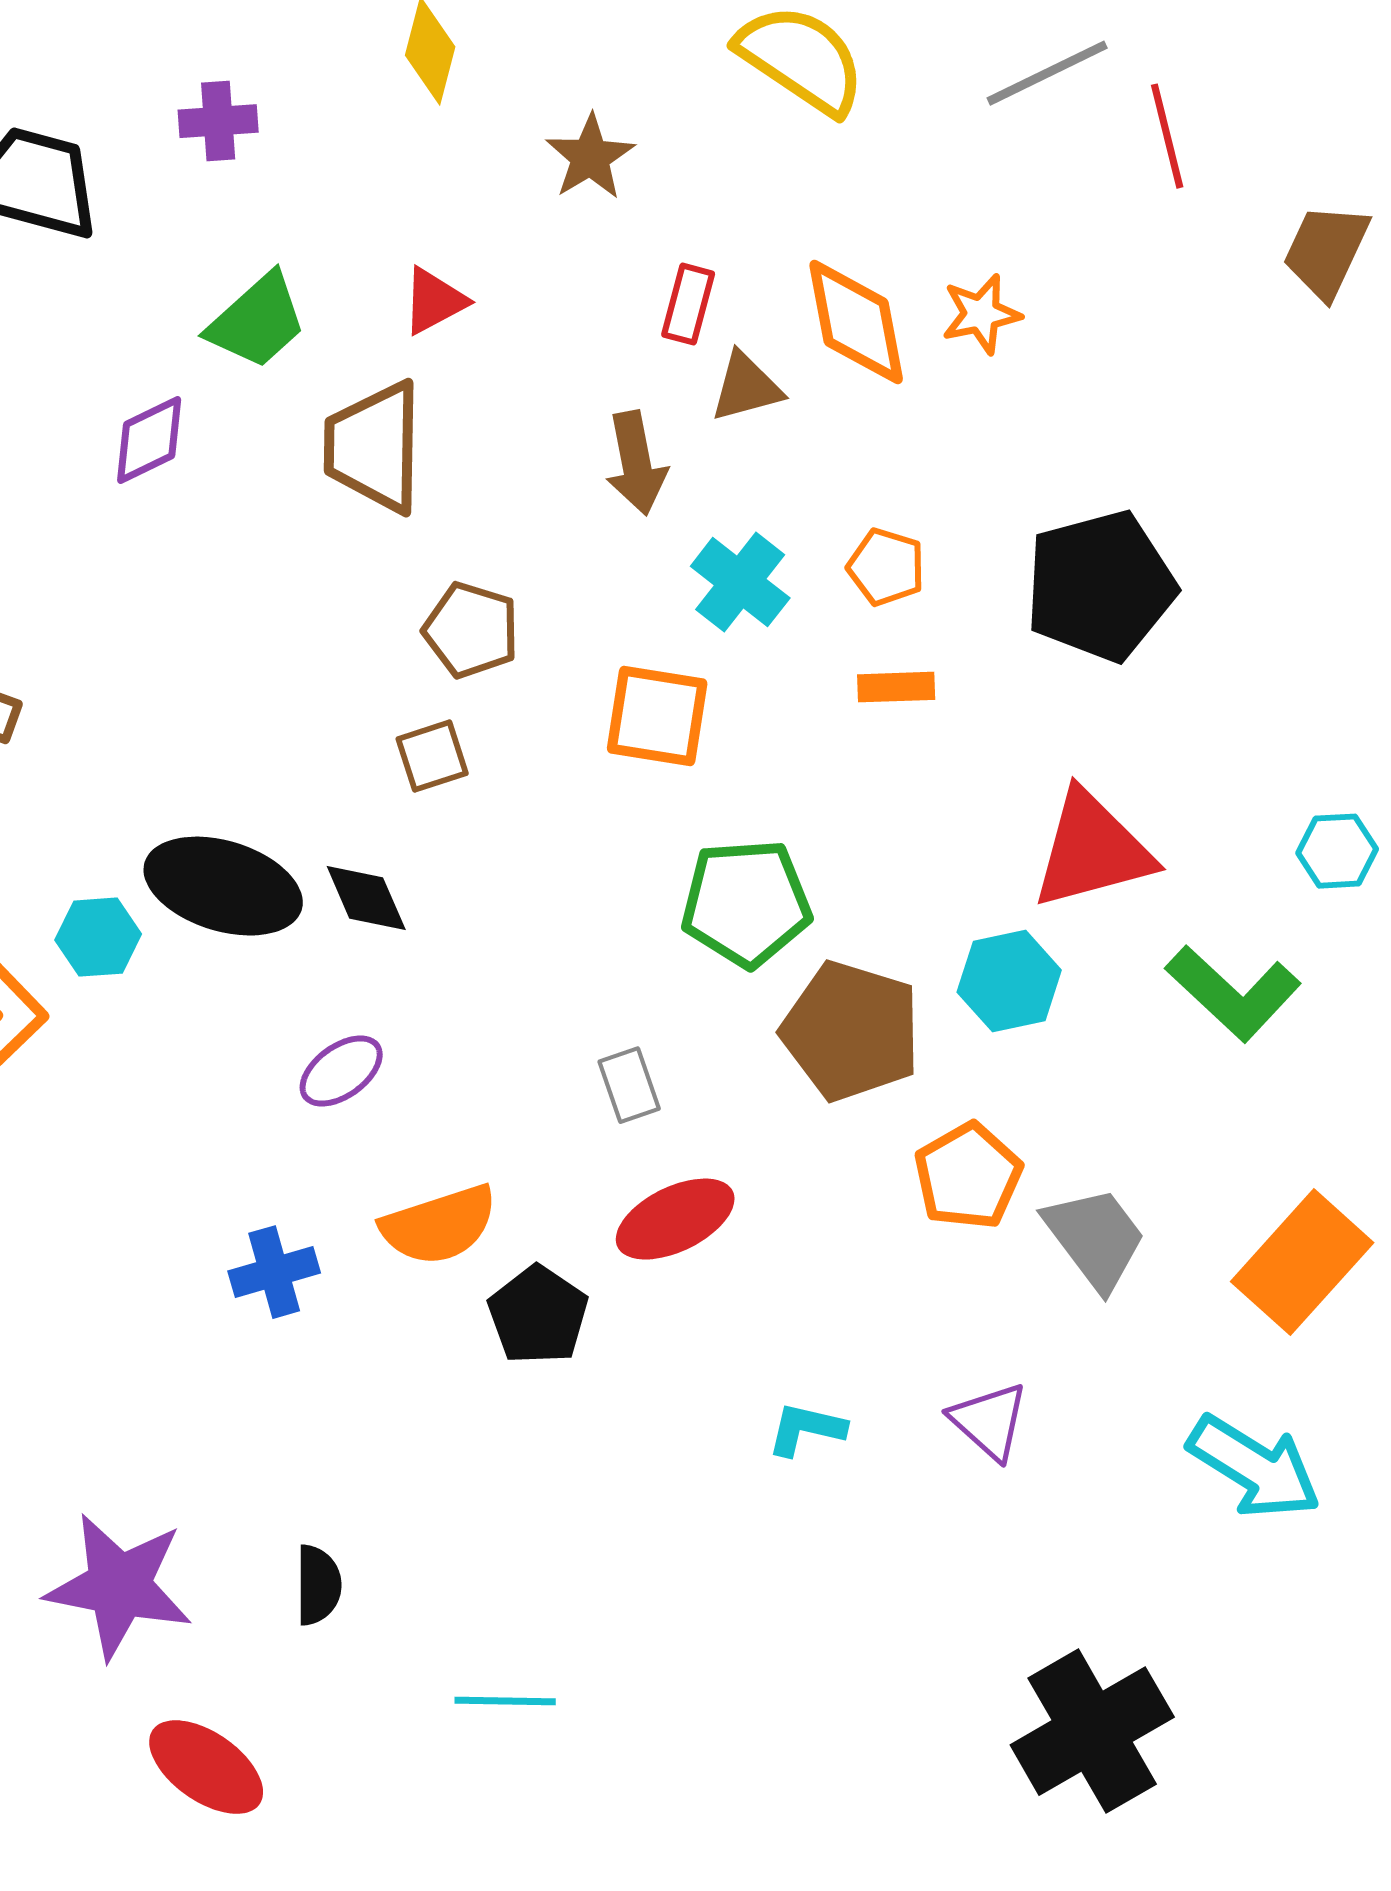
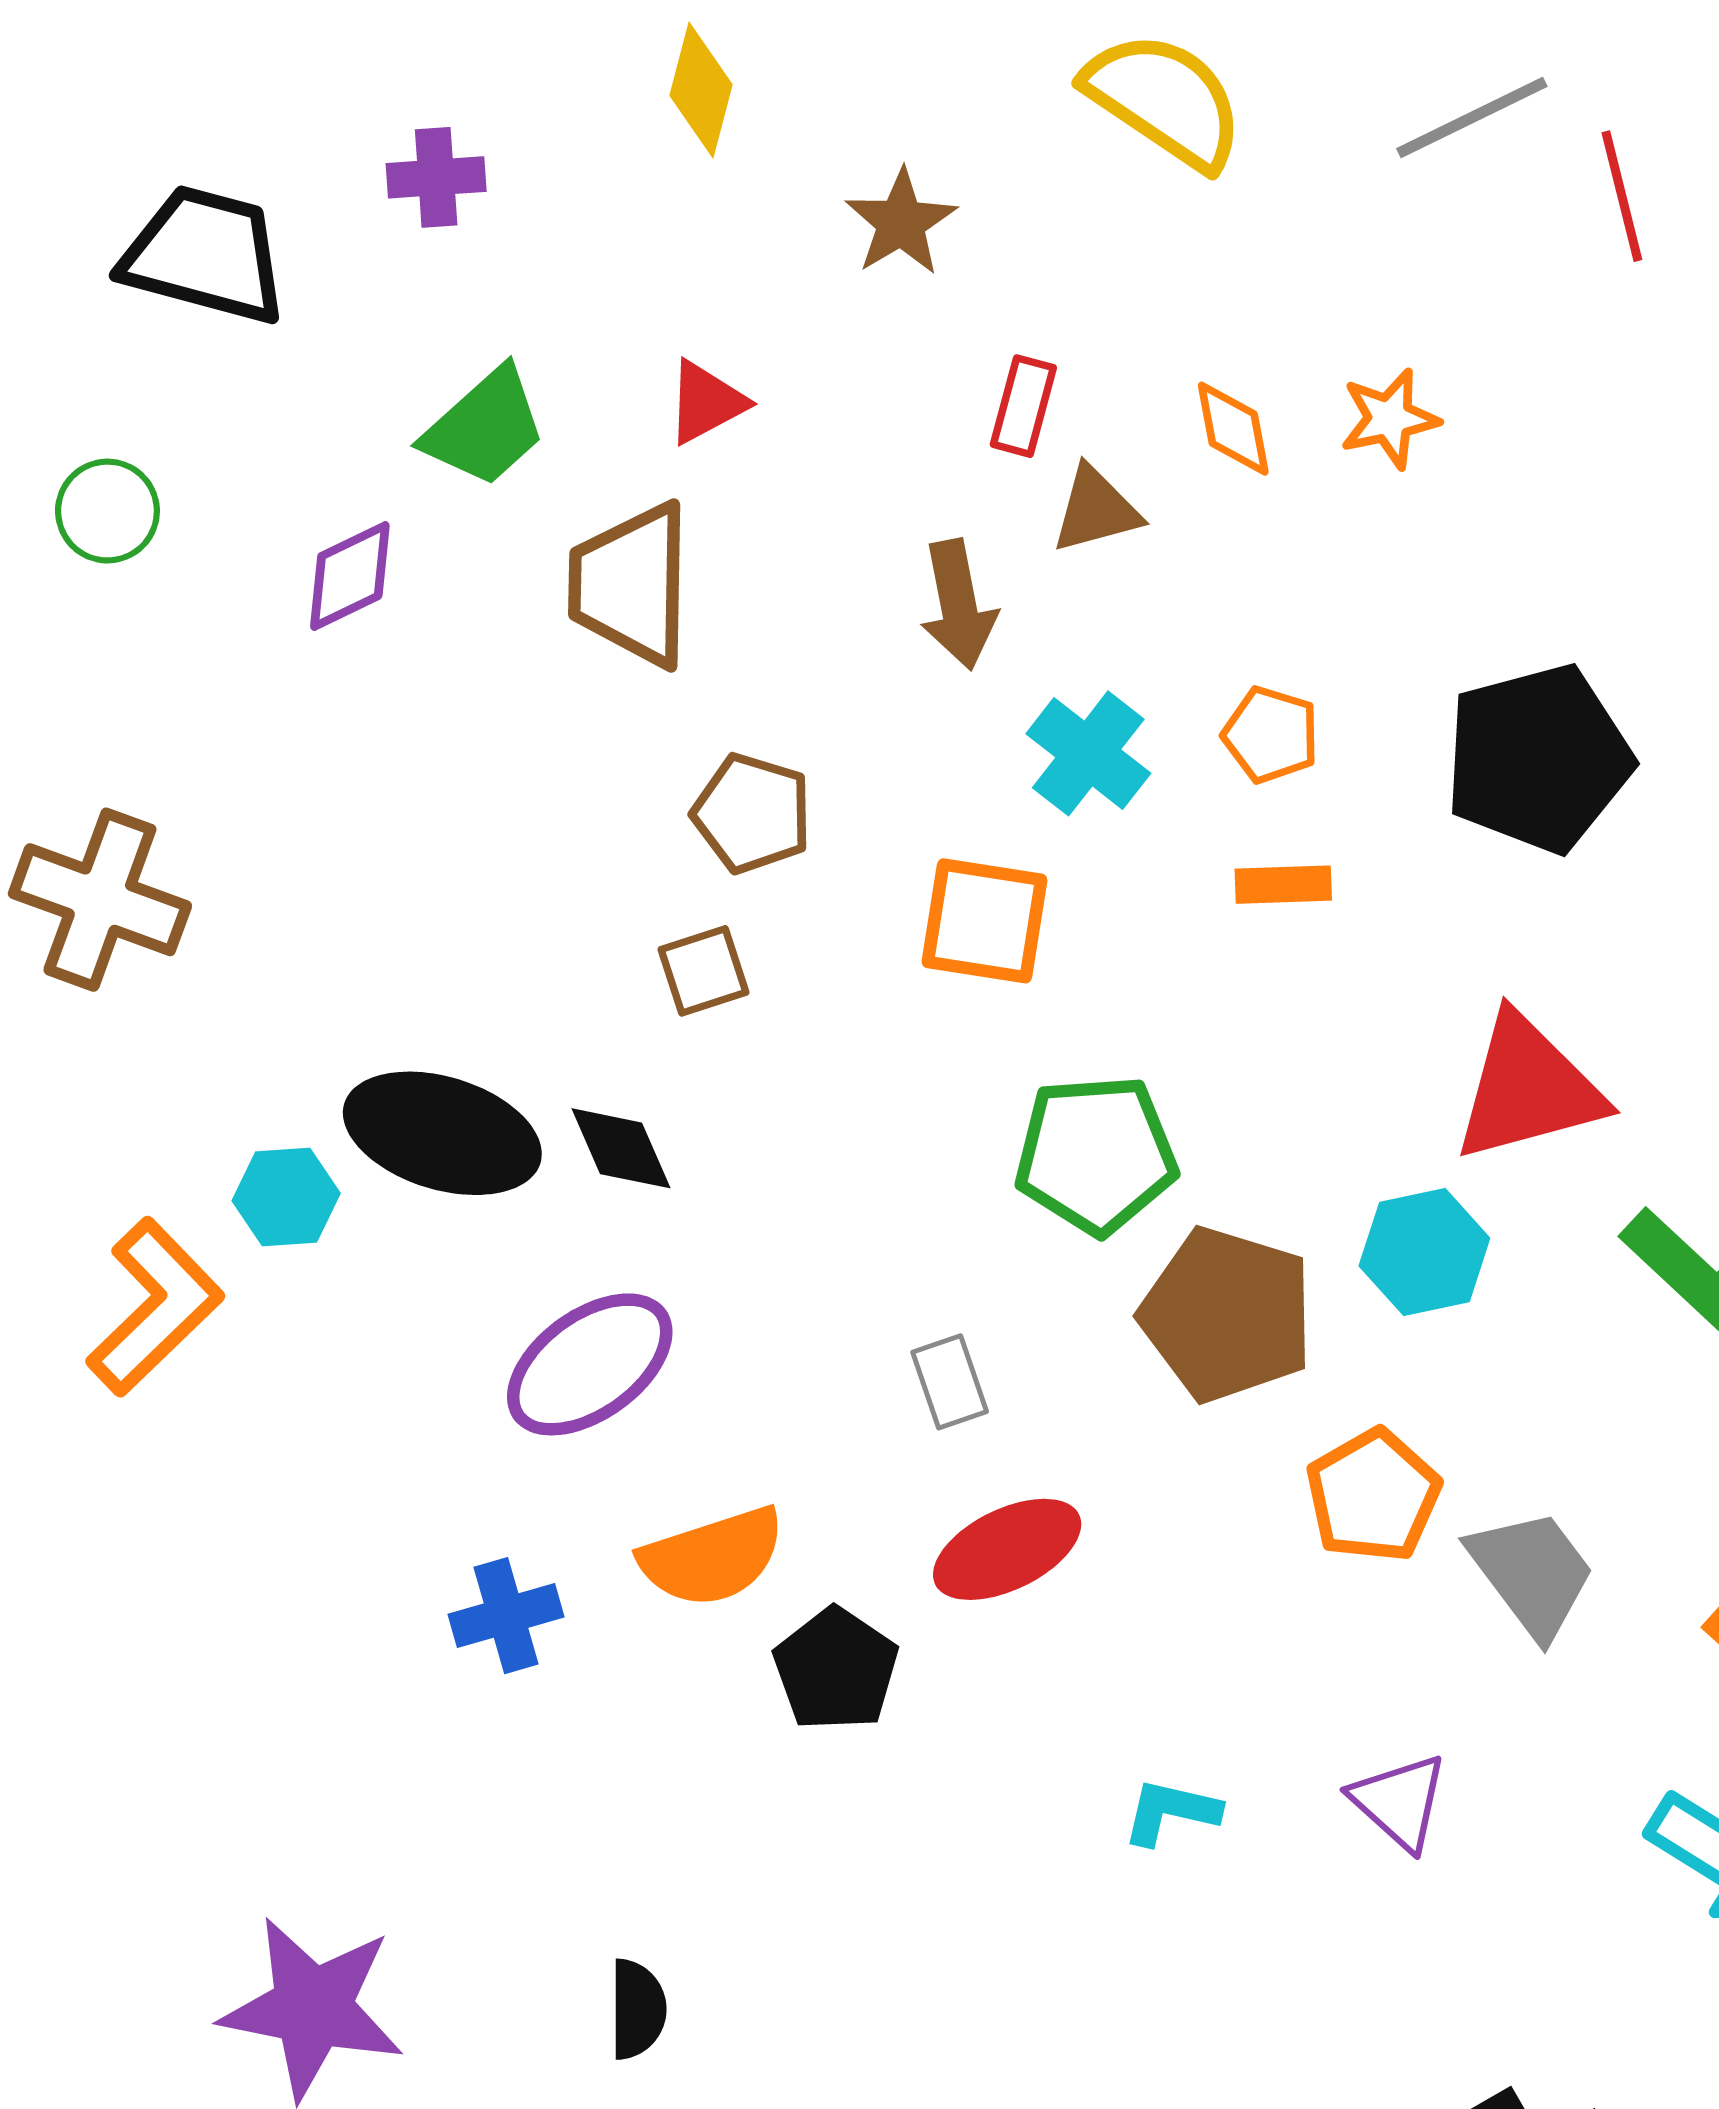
orange diamond: (856, 322) -> (1233, 429), size x0.6
purple ellipse: (341, 1071) -> (590, 1364), size x1.6
black semicircle: (318, 1585) -> (637, 2009), moved

